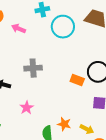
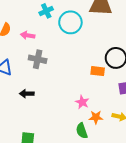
gray cross: (33, 68) -> (38, 59), moved, turned 30
pink star: (27, 108) -> (82, 102), moved

